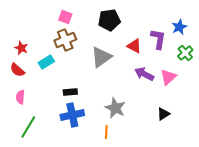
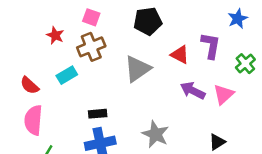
blue star: (179, 27) -> (238, 19), moved
red star: (21, 48) -> (55, 35), moved
pink semicircle: (20, 97) -> (33, 120), size x1.6

